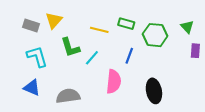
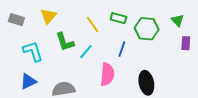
gray rectangle: (31, 26) -> (16, 20), moved
yellow line: (99, 30) -> (93, 25), turned 42
blue triangle: (32, 88) -> (28, 81), turned -48

